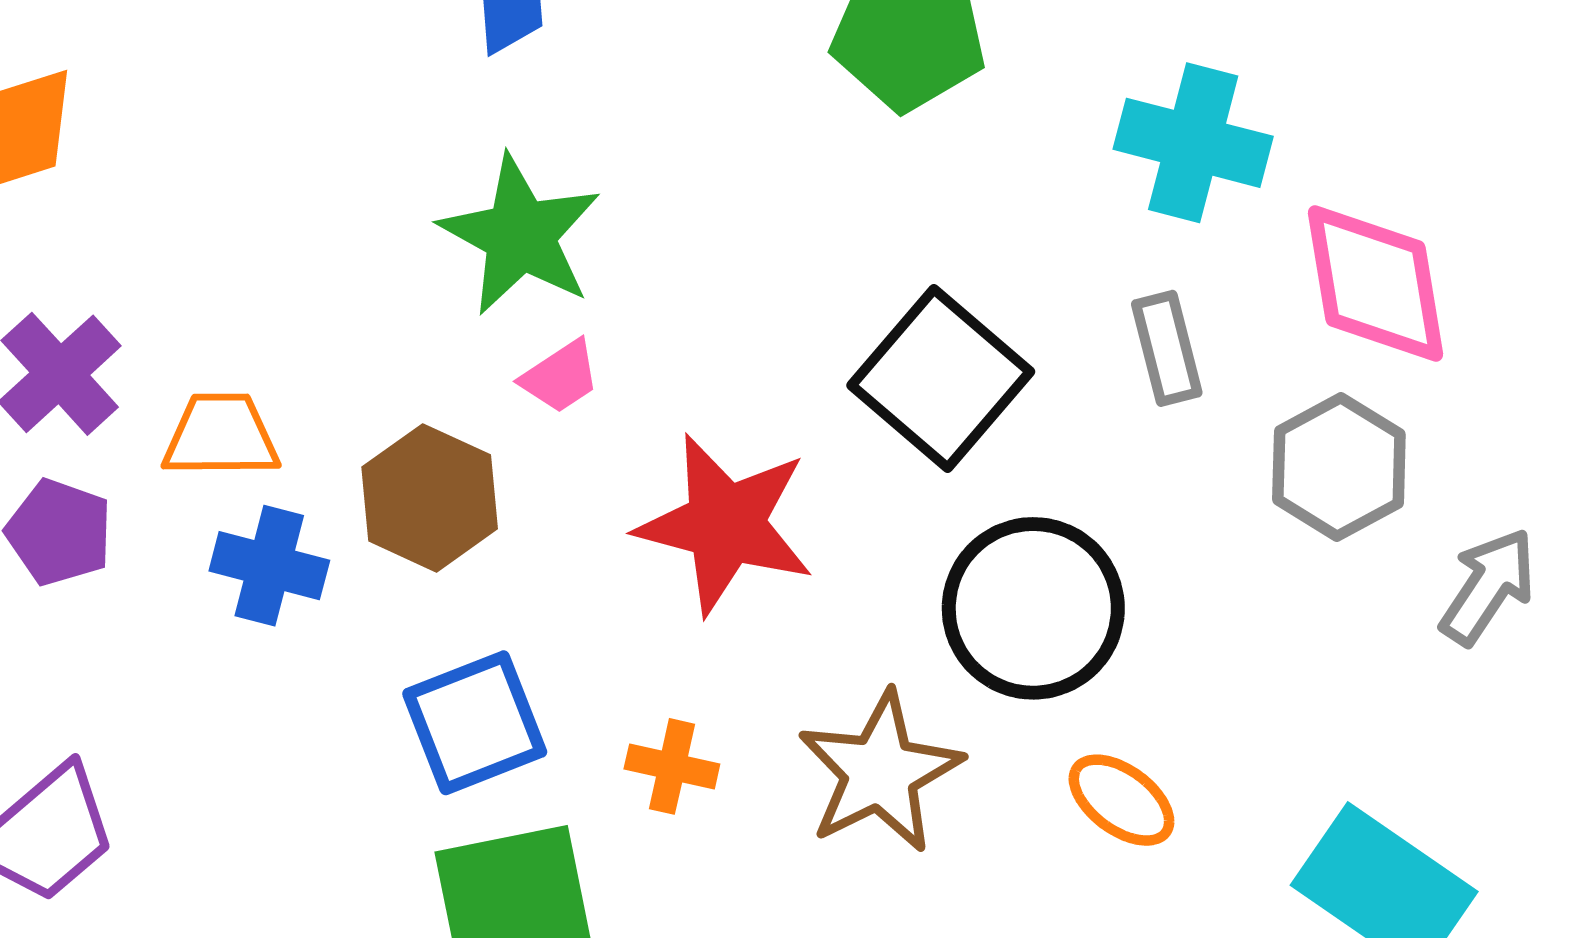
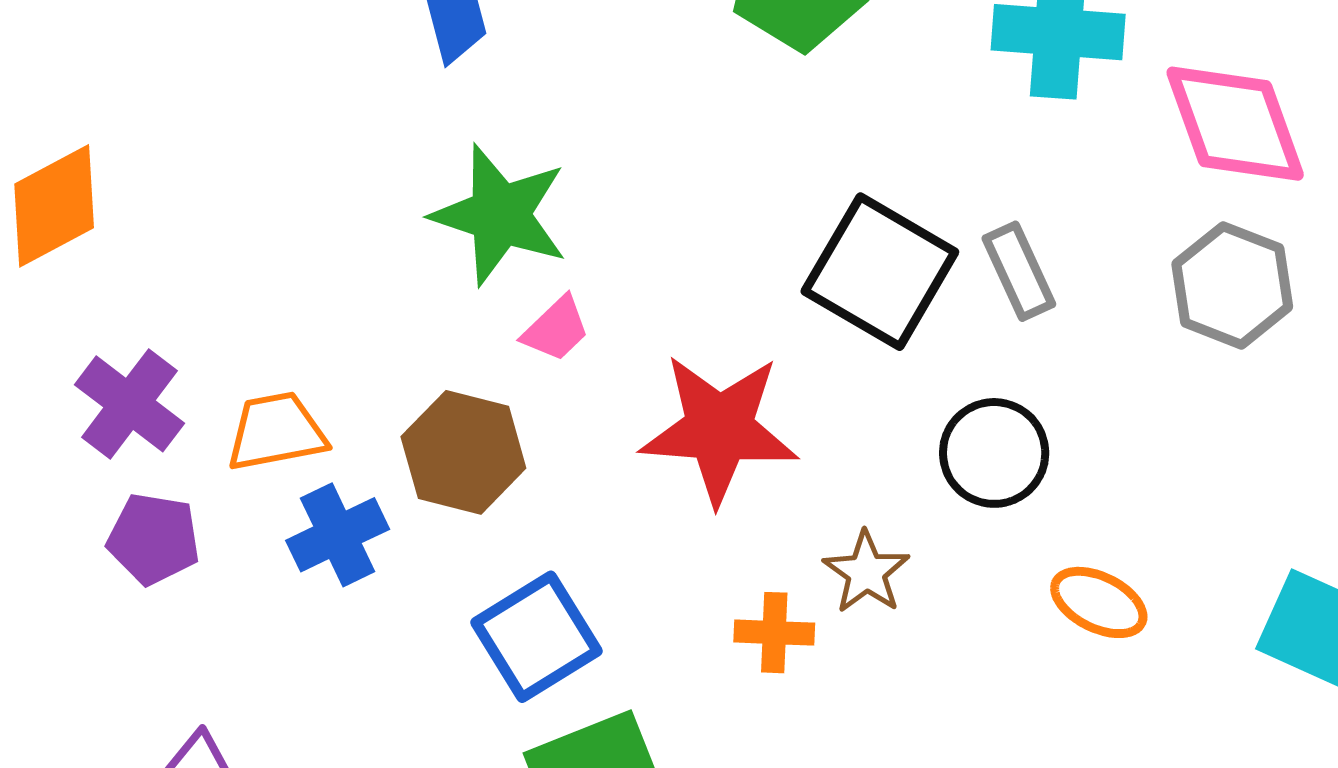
gray rectangle: (1167, 348) -> (1019, 271), moved
blue cross: (269, 566) -> (338, 535), turned -30
black circle: (1033, 608) -> (994, 453), size x0.7
orange cross: (672, 766) -> (774, 633), moved
brown star: (880, 772) -> (866, 572), moved, size x0.6

